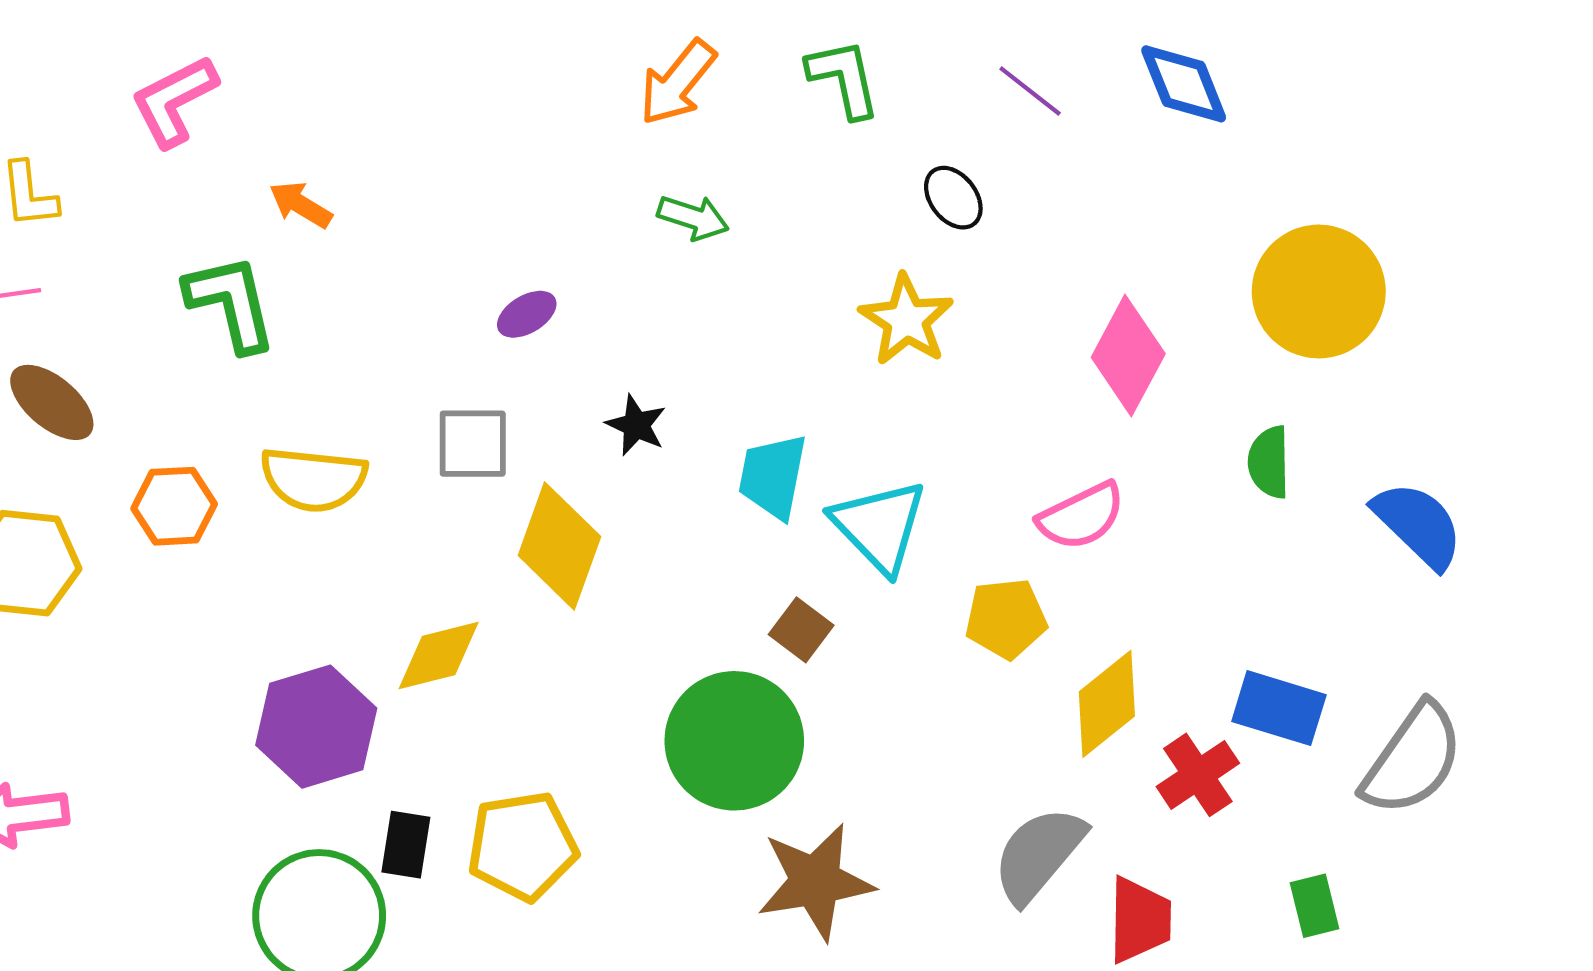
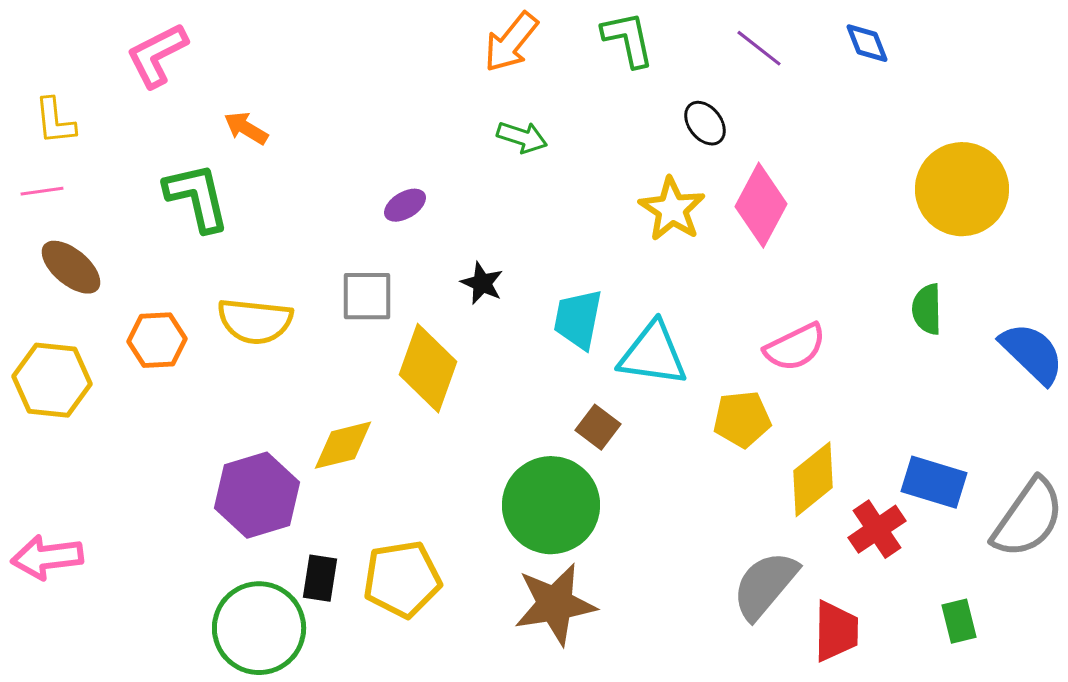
blue diamond: (1184, 84) -> (867, 43), size x0.7
pink diamond: (1128, 355) -> (761, 205), moved
cyan triangle: (879, 526) -> (653, 354), turned -38
brown star: (815, 882) -> (555, 604), moved

